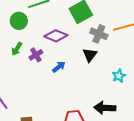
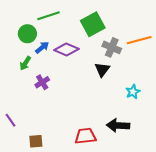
purple cross: (36, 55) -> (42, 82), moved
blue arrow: (59, 67) -> (42, 47), moved

